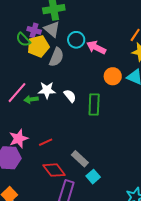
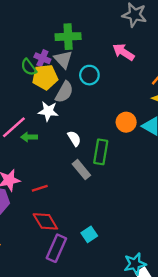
pink arrow: (96, 47) -> (123, 52), moved
white star: (47, 90) -> (48, 111), moved
gray rectangle: (80, 159) -> (81, 170), moved

